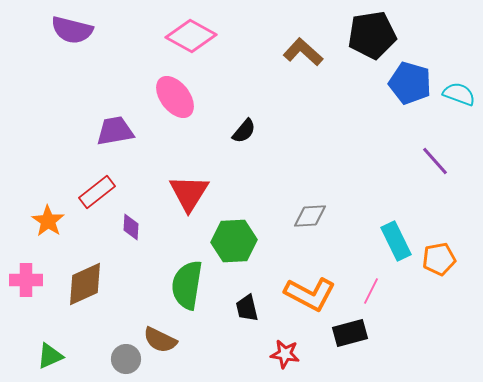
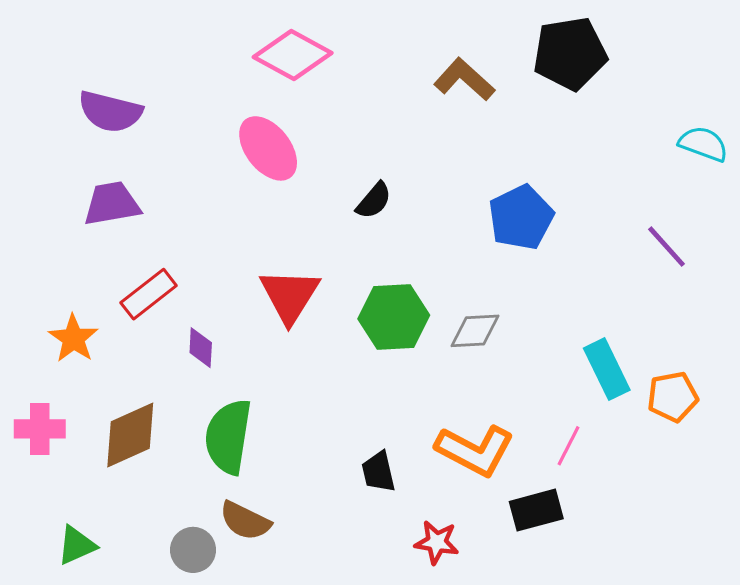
purple semicircle: (72, 30) -> (110, 112), moved
blue pentagon: (410, 83) -> (521, 217), moved, turned 30
purple trapezoid: (115, 131) -> (112, 204), moved
green hexagon: (234, 241) -> (394, 317), moved
green semicircle: (187, 285) -> (228, 437), moved

